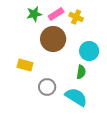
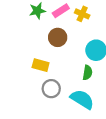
brown circle: (53, 39) -> (58, 37), size x0.7
yellow rectangle: (25, 65) -> (41, 65), moved

